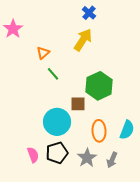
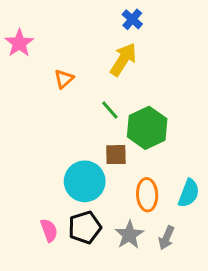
green line: (53, 74) -> (110, 110), moved

